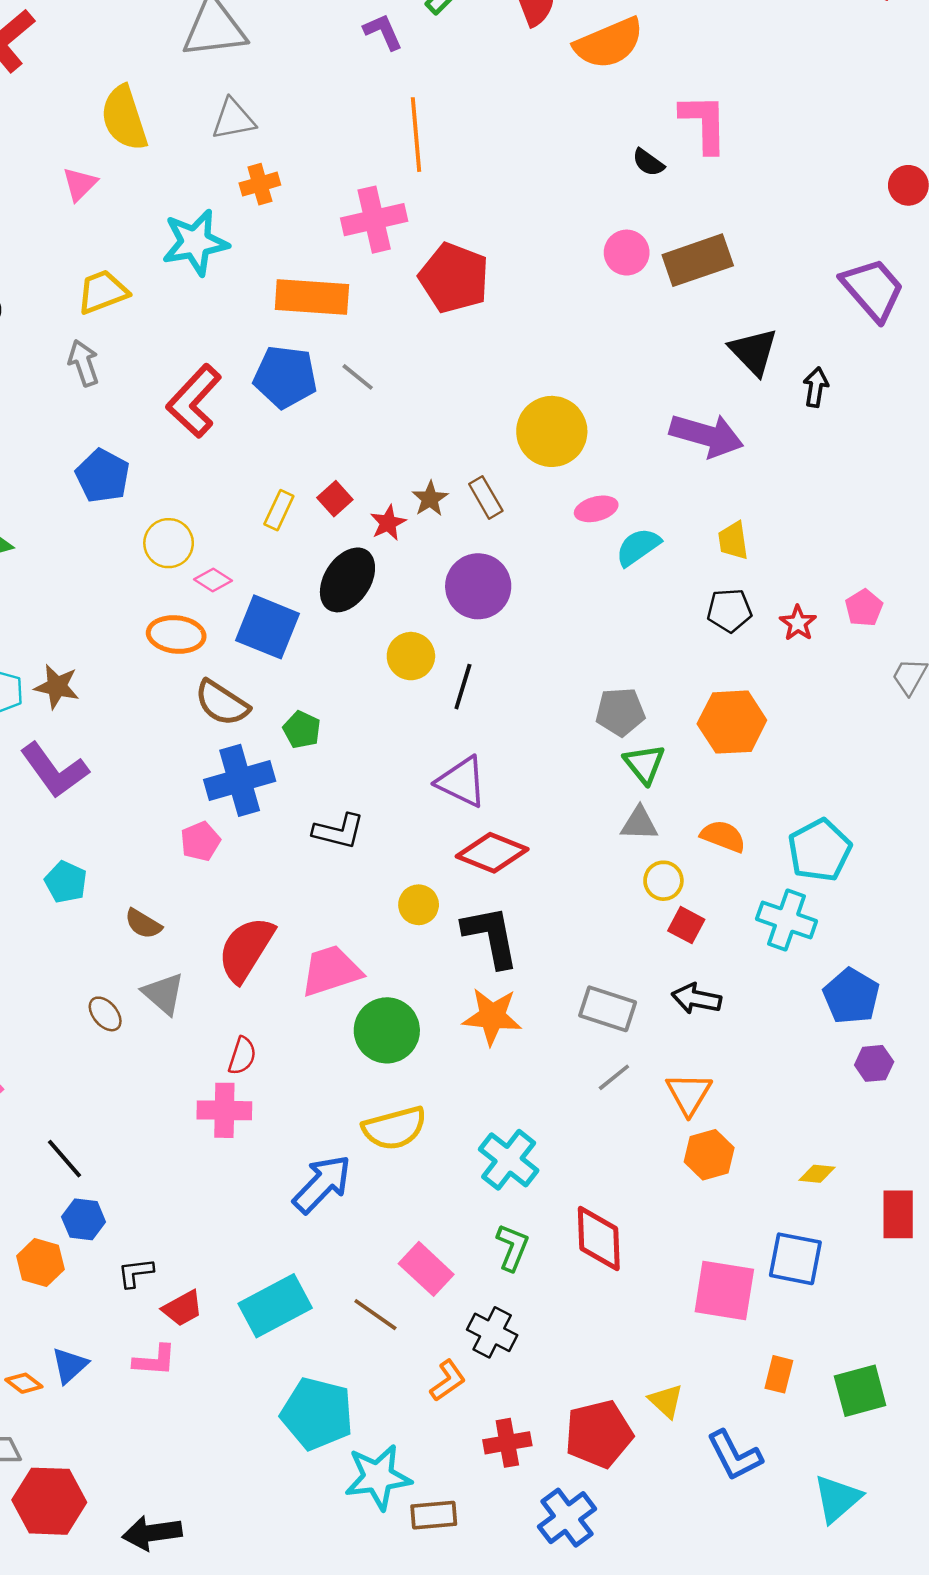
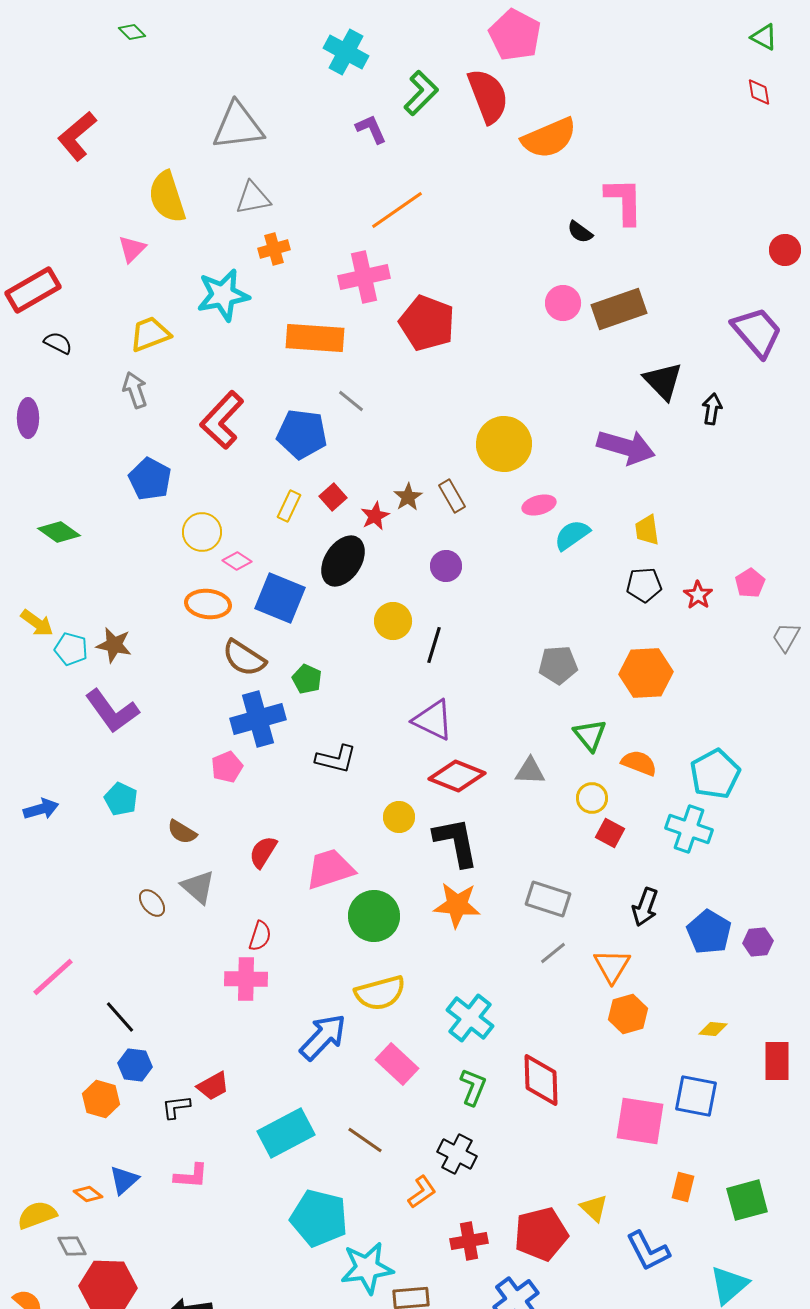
orange line: (416, 135) -> (397, 210), turned 60
blue pentagon: (285, 377) -> (302, 434), moved
purple circle: (478, 586) -> (446, 566), size x0.6
green triangle: (644, 764) -> (590, 735), moved
gray triangle: (639, 824) -> (530, 771), moved
red semicircle: (246, 949) -> (263, 852), size x0.6
blue pentagon: (851, 996) -> (709, 932), moved
black arrow: (696, 999) -> (645, 907), moved, turned -81
pink rectangle: (426, 1269) -> (397, 1064), moved
red trapezoid: (183, 1308) -> (213, 1086), moved

